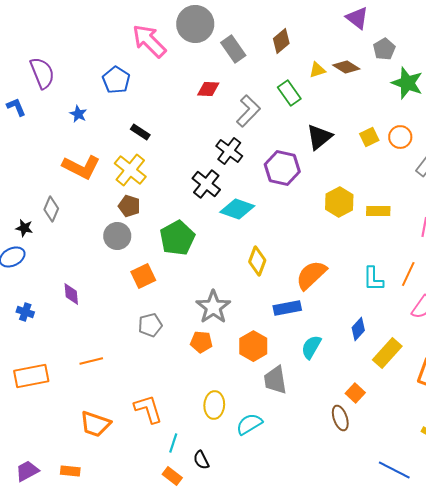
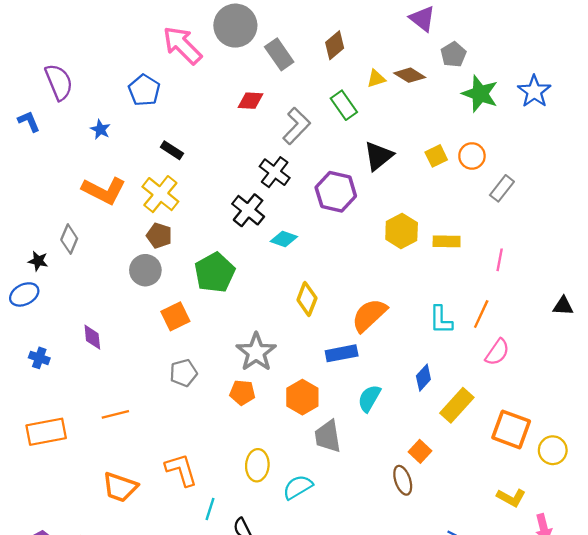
cyan diamond: (237, 209) -> (284, 239), size x0.7

